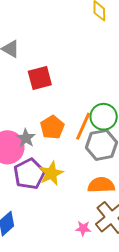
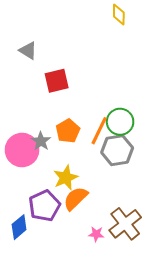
purple pentagon: (29, 174) -> (44, 206), moved
orange semicircle: (101, 185) -> (76, 198), moved, turned -44

